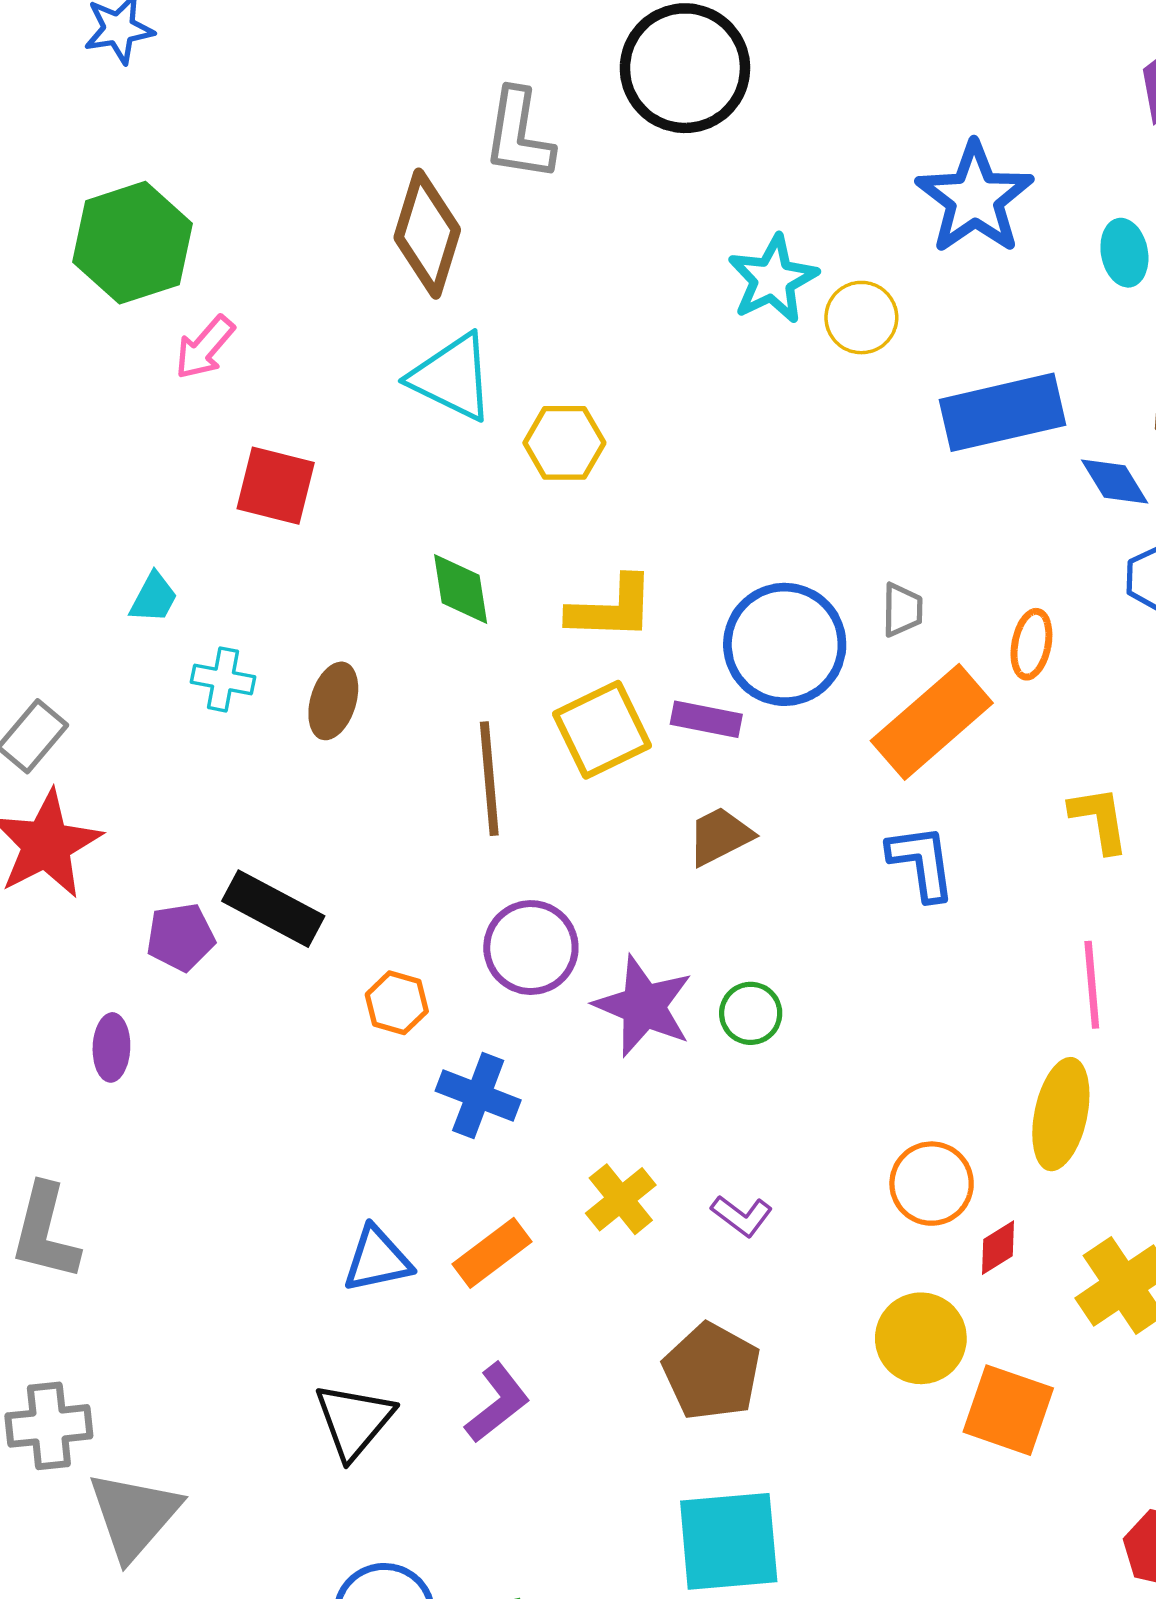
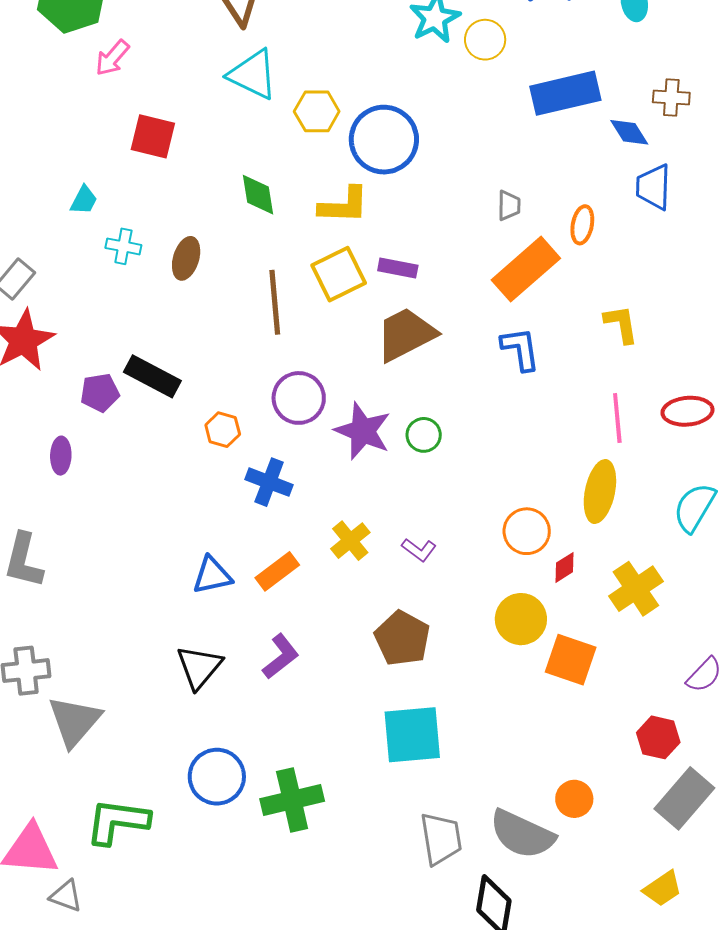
blue circle: (785, 644) -> (384, 140), moved
brown trapezoid: (720, 836) -> (406, 334), size x1.6

